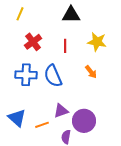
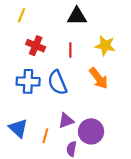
red cross: (33, 42) -> (36, 46), turned -30
orange arrow: (91, 72) -> (99, 78), size x1.5
orange line: (42, 125) -> (45, 136), turned -56

